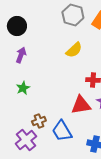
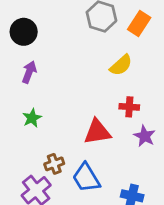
yellow semicircle: (74, 50) -> (121, 65), moved
red triangle: (81, 105) -> (97, 132), moved

